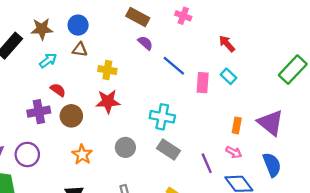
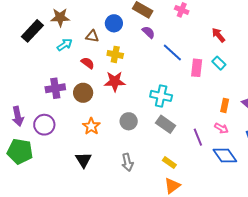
blue circle: (78, 25) -> (114, 23), moved
red semicircle: (58, 90) -> (88, 63), moved

